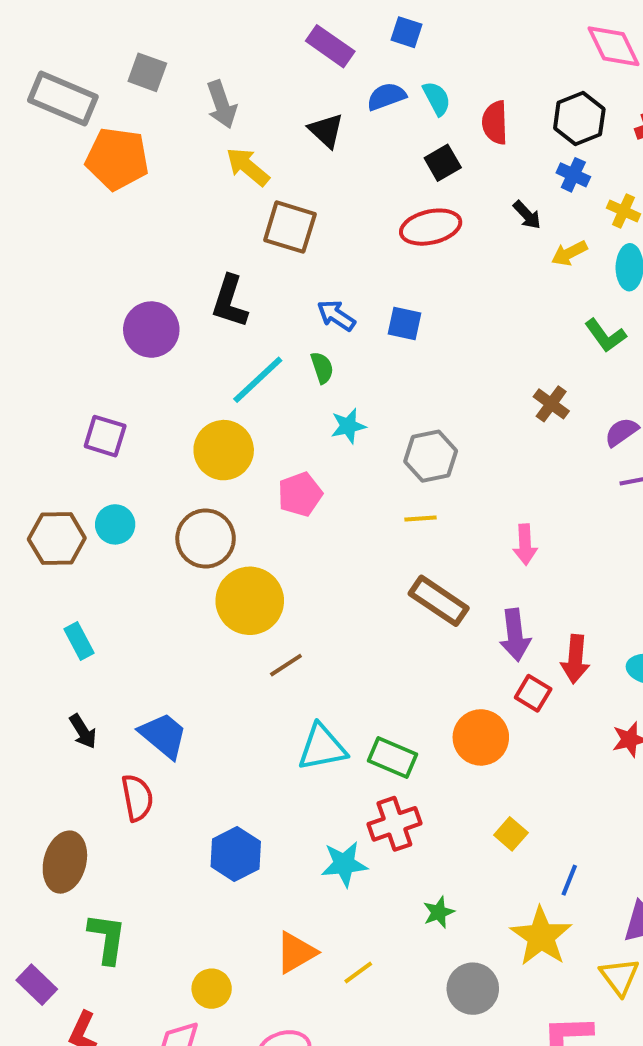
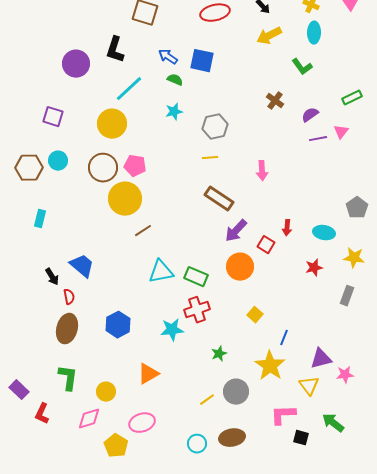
yellow arrow: (569, 253) -> (269, 36), moved, size x1.4
blue square: (404, 324) -> (202, 61), size x1.4
green semicircle: (322, 368) -> (175, 80), moved, turned -49
pink pentagon: (300, 494) -> (135, 166), moved, turned 30
purple arrow: (515, 635) -> (236, 231), moved, turned 50
cyan rectangle: (79, 641) -> (40, 219), turned 42
red arrow: (575, 659) -> (287, 228), size x0.7
black arrow: (83, 731) -> (52, 277), moved
red semicircle: (137, 798) -> (69, 297), size x0.7
brown ellipse: (65, 862) -> (67, 329), moved
green L-shape: (107, 938) -> (68, 378), moved
yellow line: (358, 973) -> (207, 400), moved

